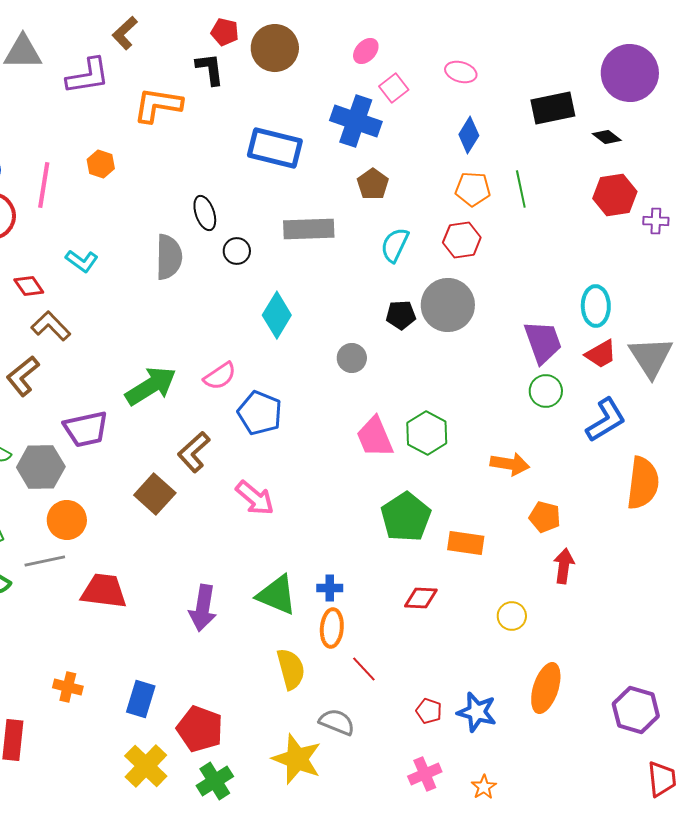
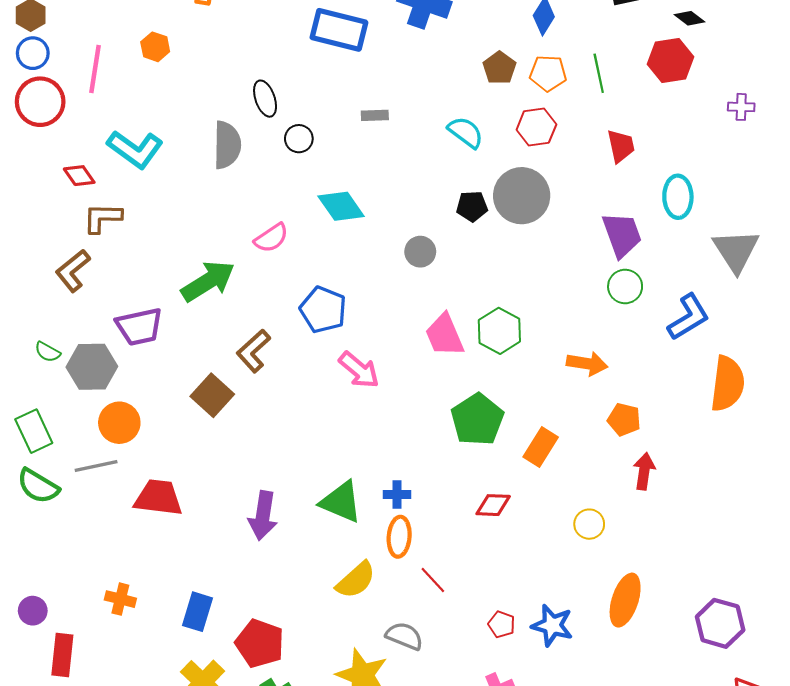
brown pentagon: (373, 184) -> (499, 68), moved
red hexagon: (615, 195) -> (670, 61), moved
gray rectangle: (309, 229) -> (375, 115), size x0.5
cyan semicircle: (395, 245) -> (466, 132), turned 102
cyan L-shape: (82, 261) -> (135, 149), size x1.6
cyan diamond: (277, 315) -> (341, 206), turned -66
brown L-shape: (51, 326) -> (102, 218), turned -45
red trapezoid: (601, 354) -> (621, 146), moved, turned -72
pink semicircle: (220, 376) -> (271, 238), moved
pink arrow: (255, 498) -> (359, 370), moved
orange rectangle: (466, 543) -> (541, 447), turned -66
yellow semicircle: (291, 669) -> (356, 580), turned 63

